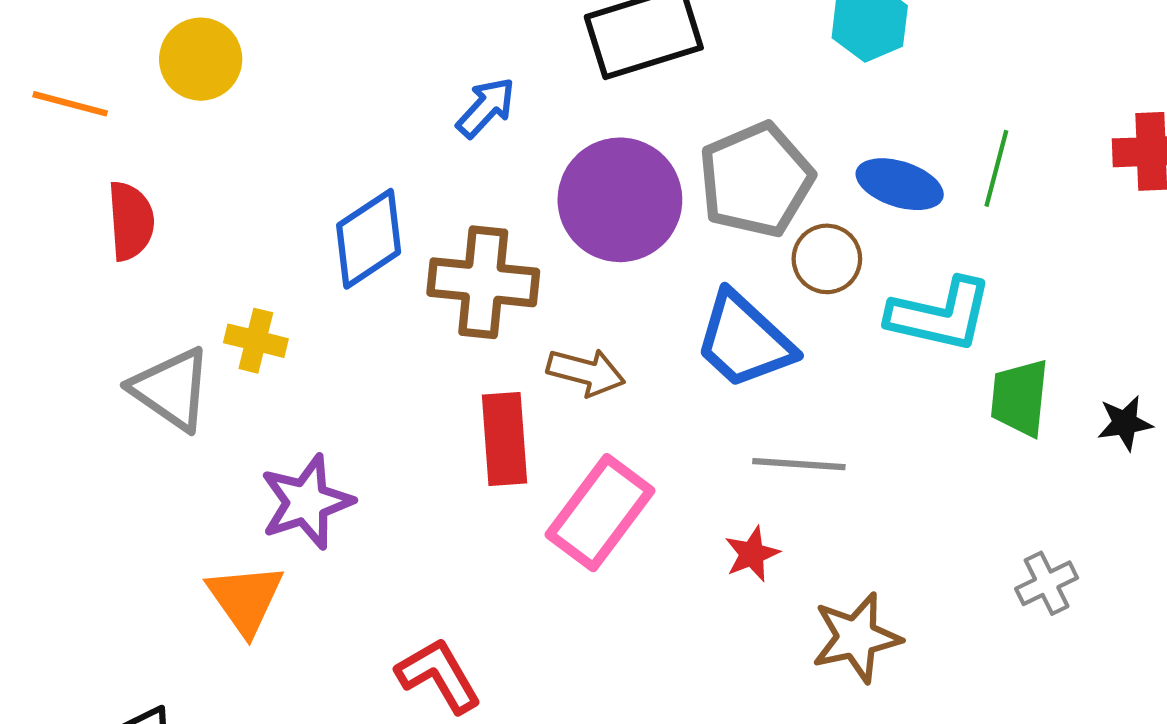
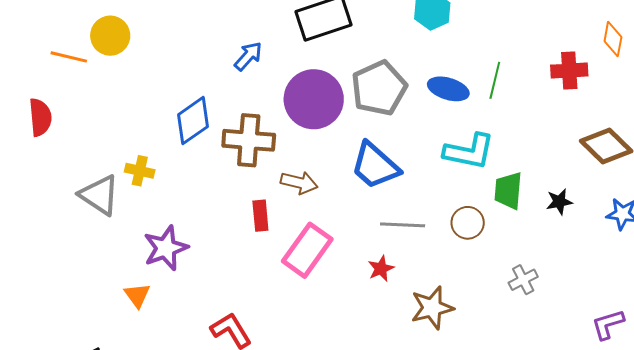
orange line: (70, 104) -> (69, 57), moved
red semicircle: (131, 221) -> (40, 117), moved
brown circle: (827, 259) -> (468, 223), moved
red rectangle: (504, 439) -> (260, 216), size x0.7
orange triangle: (245, 599) -> (137, 295), size x0.7

